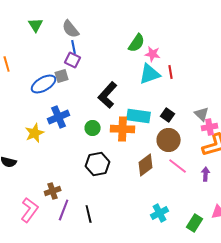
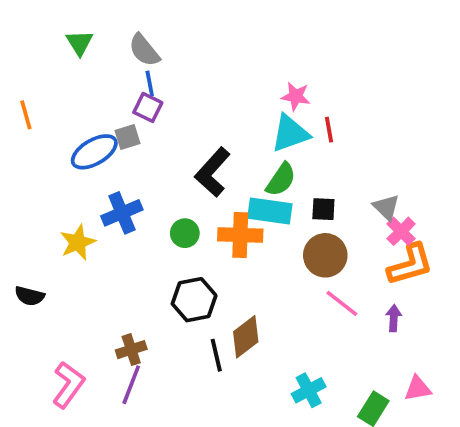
green semicircle: (137, 43) -> (281, 180), moved
black square: (168, 115) -> (323, 209), turned -32
pink cross: (210, 127) -> (401, 231), turned -35
brown diamond: (146, 165) -> (246, 337), moved
brown cross: (53, 191) -> (131, 350), moved
black line: (89, 214) -> (216, 355), moved

